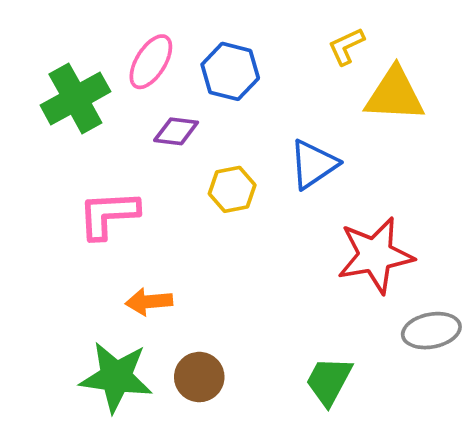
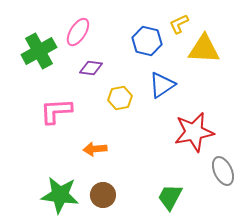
blue hexagon: (230, 71) -> (147, 41), moved
orange arrow: (149, 302) -> (95, 149), moved
gray ellipse: (431, 331) -> (223, 171), turned 76

